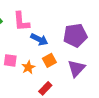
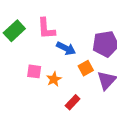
orange square: (49, 60) -> (86, 68), moved

